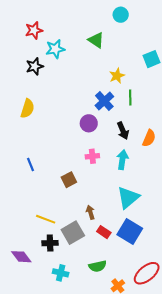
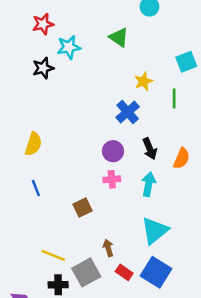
green line: (130, 98) -> (174, 98), moved
yellow semicircle: (27, 108) -> (33, 144), moved
purple circle: (89, 123) -> (113, 151), moved

